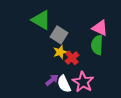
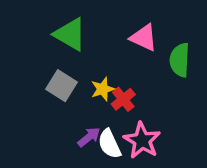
pink triangle: (100, 28) -> (144, 38), moved
gray square: (59, 35) -> (62, 86), moved
green semicircle: (97, 45) -> (180, 60), moved

